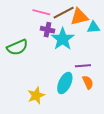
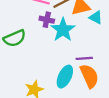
cyan triangle: (94, 27) -> (96, 18), turned 32
orange semicircle: (88, 82) -> (89, 76), size x1.6

